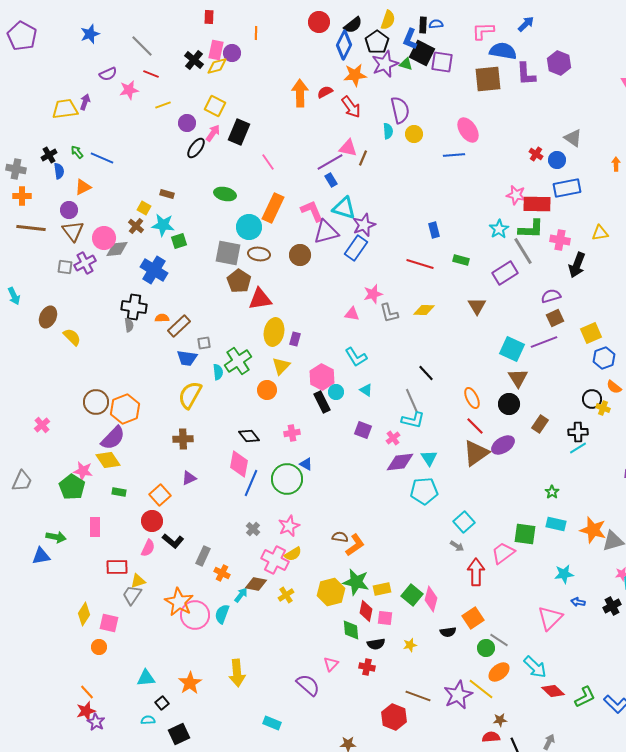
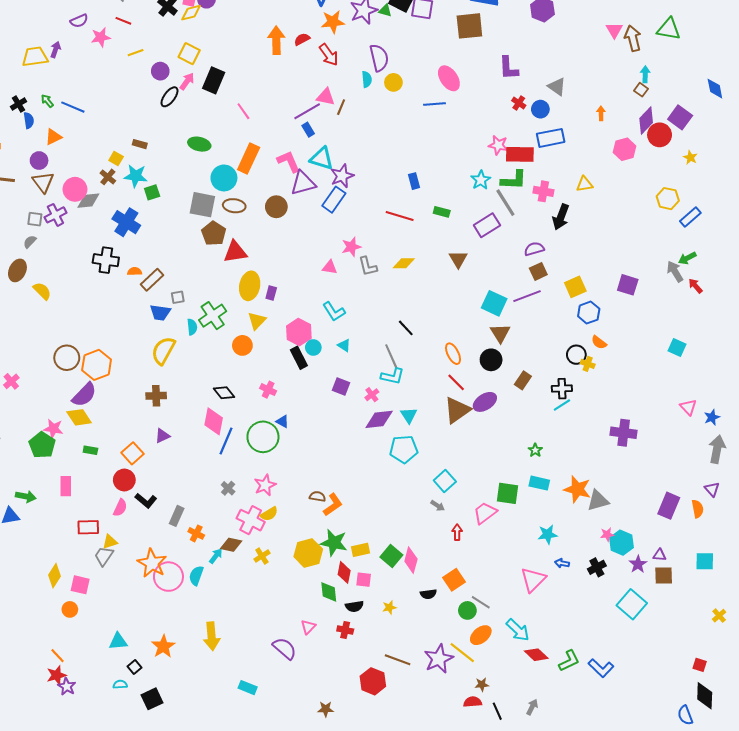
purple L-shape: (526, 74) -> (509, 68), moved
gray semicircle: (129, 325) -> (30, 242), moved, turned -128
pink cross: (292, 433) -> (268, 390), turned 35
red arrow: (476, 572) -> (457, 532), size x0.6

